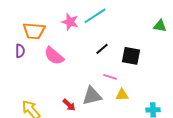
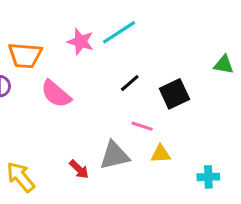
green triangle: (160, 26) -> (224, 65), moved
black square: (131, 56) -> (174, 94), turned -36

